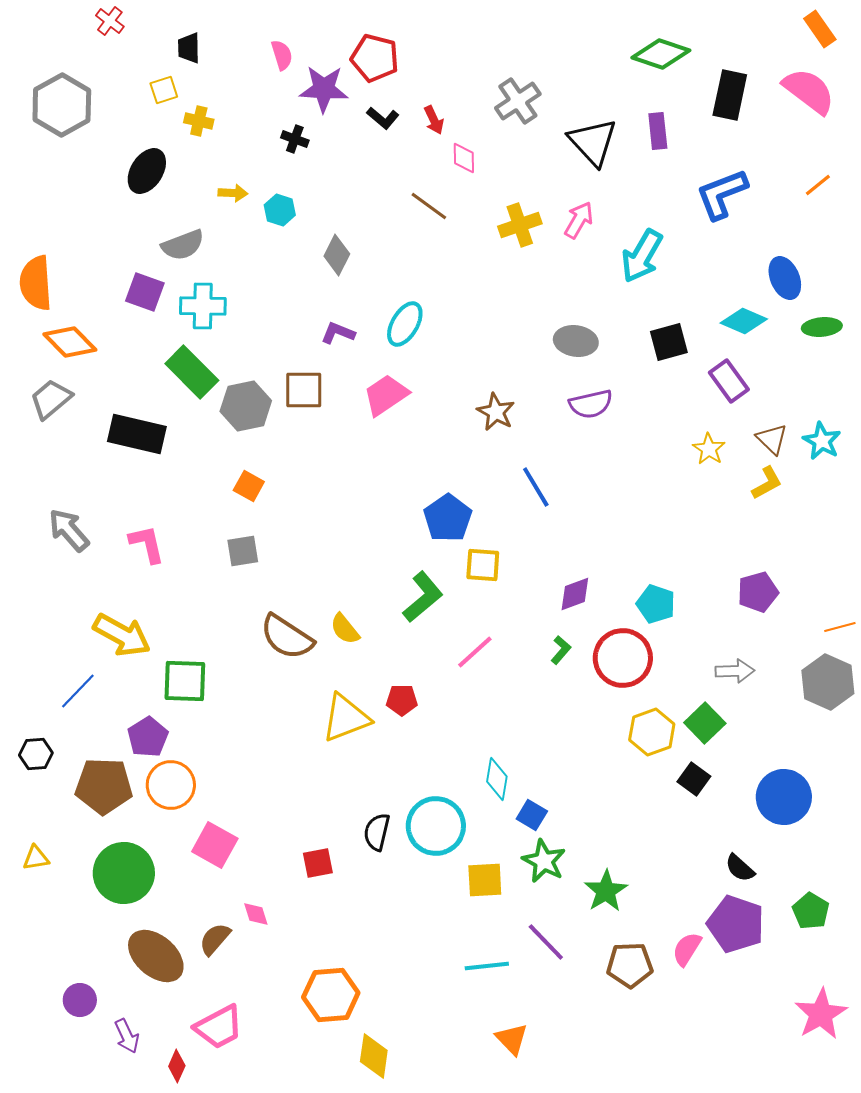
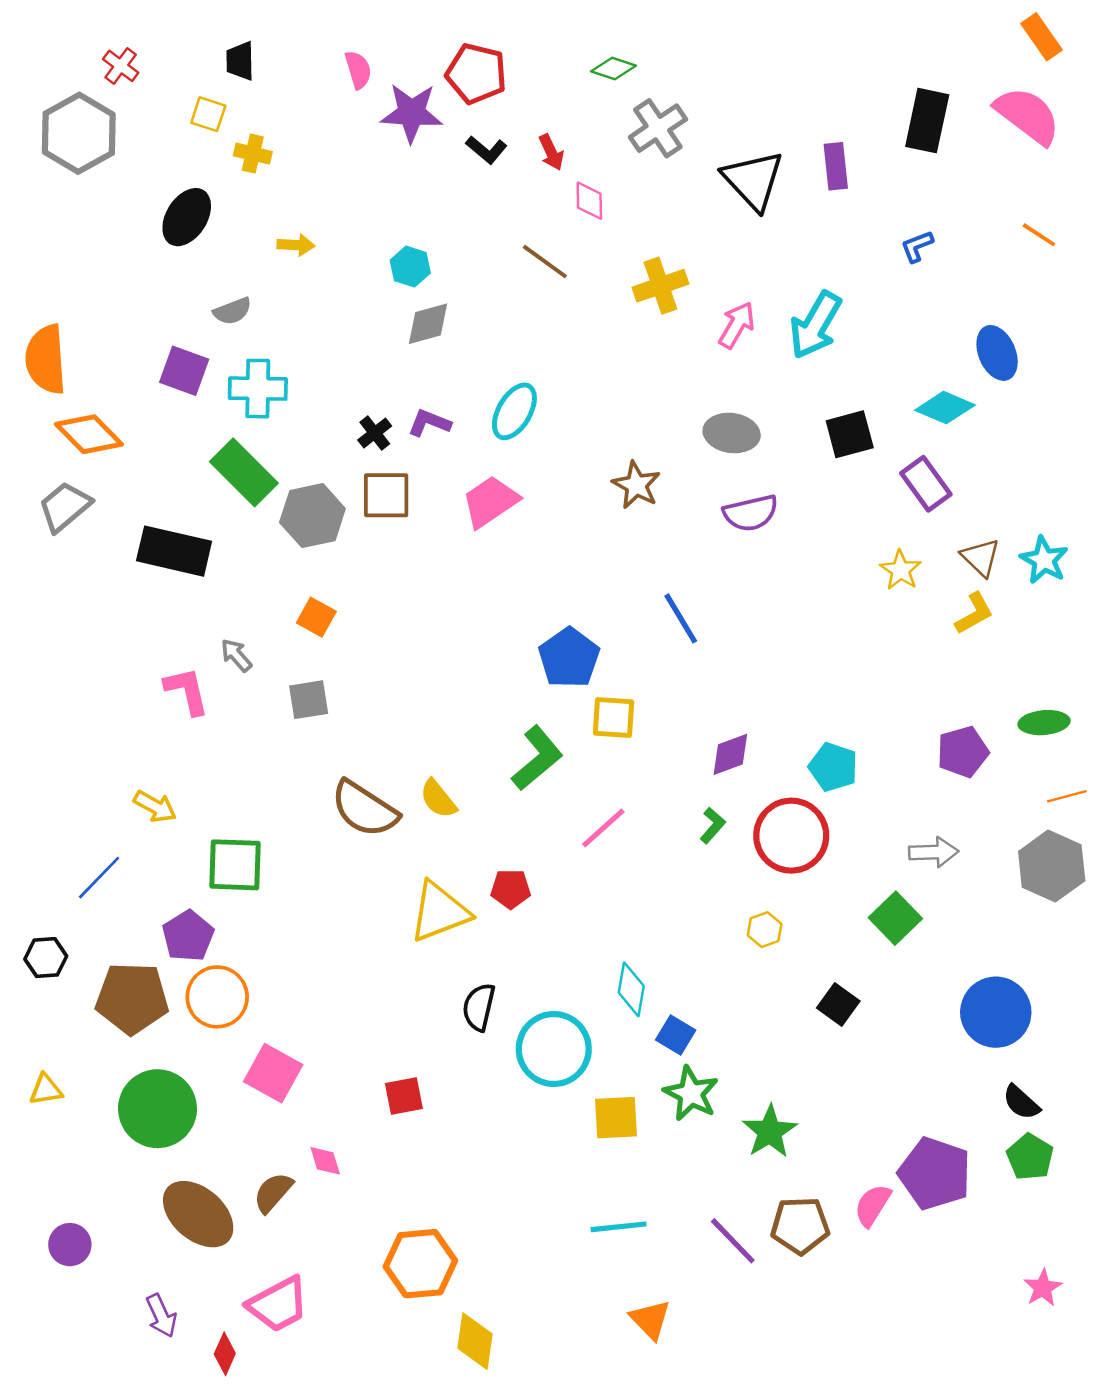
red cross: (110, 21) -> (121, 66), moved
green diamond: (661, 54) -> (613, 68), moved, size x0.6
yellow square: (164, 90) -> (208, 114), turned 36
black cross: (295, 139) -> (375, 433), moved, turned 32
orange line: (818, 185) -> (1039, 235), turned 72
blue L-shape: (722, 194) -> (917, 246), size x0.5
cyan hexagon: (280, 210) -> (410, 267), moved
pink arrow: (579, 220) -> (737, 325), moved
gray semicircle: (183, 245) -> (232, 311), size x0.7
gray diamond: (337, 255) -> (428, 324), turned 48
green ellipse: (822, 327) -> (1044, 723), moved
brown star: (496, 412) -> (636, 485), moved
gray arrow: (69, 530) -> (236, 655), moved, size x0.6
yellow arrow: (122, 635) -> (155, 806), size x0.6
yellow hexagon: (652, 732) -> (765, 930), moved, size x0.6
black square: (694, 779) -> (838, 1005), moved
black semicircle: (377, 832) -> (479, 1007), moved
black semicircle: (740, 868) -> (1021, 1102), moved
purple line: (546, 942) -> (733, 1241), moved
purple circle: (80, 1000) -> (70, 1245), moved
pink star: (821, 1014) -> (1043, 1288), size x0.6

